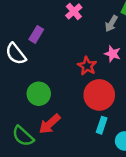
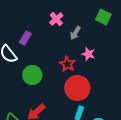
gray arrow: (111, 24) -> (75, 33), moved
green circle: (39, 94) -> (32, 75), moved

